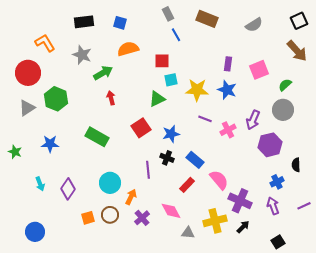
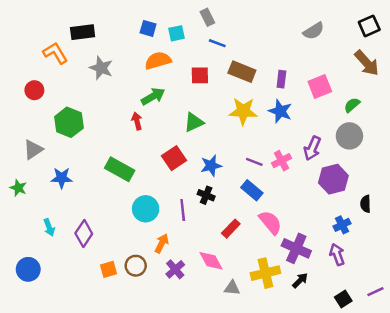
brown rectangle: (207, 19) -> (242, 72), moved
black rectangle: (84, 22) -> (83, 32), moved
blue line: (176, 35) -> (217, 43), turned -40
red circle: (28, 73) -> (34, 90), size x0.6
green arrow: (103, 73) -> (153, 96), moved
cyan square: (171, 80) -> (176, 33), moved
gray triangle: (27, 108) -> (33, 150), moved
purple line: (205, 119) -> (254, 162), moved
blue rectangle: (195, 160) -> (252, 190), moved
cyan circle: (110, 183) -> (146, 209), moved
purple line: (304, 206) -> (375, 292), moved
blue circle: (35, 232) -> (28, 269), moved

